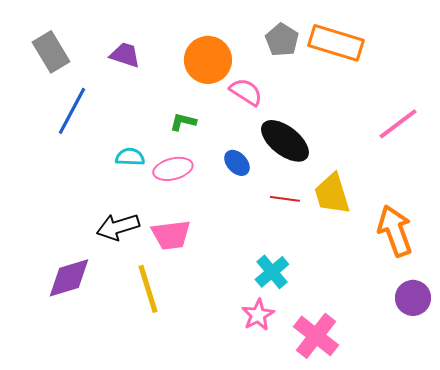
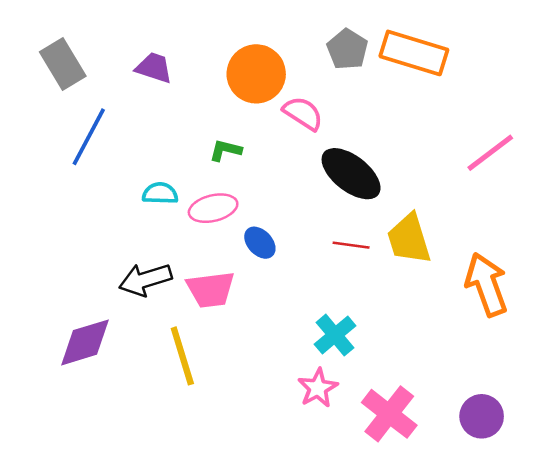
blue ellipse: (237, 163) -> (260, 243), moved
purple circle: (413, 298) -> (482, 416), moved

